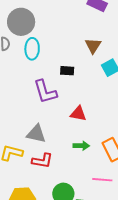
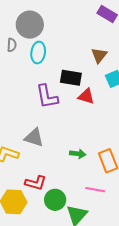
black rectangle: (67, 71) -> (71, 78), size x1.5
red triangle: (78, 114) -> (86, 96), moved
red L-shape: (42, 161) -> (36, 183), moved

